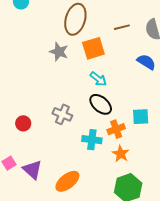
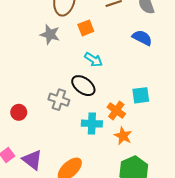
orange square: (93, 48) -> (86, 28), size x0.7
black ellipse: (101, 104) -> (83, 86), moved
orange cross: (116, 129) -> (116, 110), turned -30

